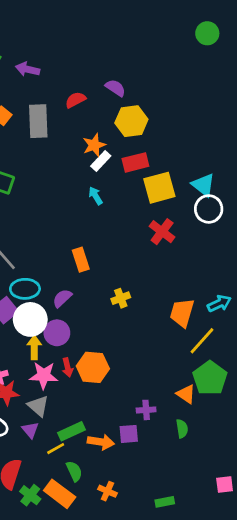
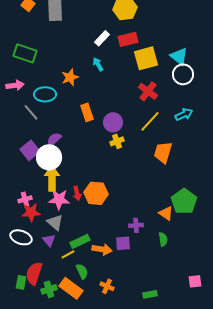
orange star: (94, 145) -> (70, 77), moved
cyan ellipse: (25, 289) -> (45, 94), moved
purple semicircle: (62, 298) -> (54, 139), moved
cyan arrow: (219, 303) -> (184, 114), moved
purple circle: (57, 333) -> (113, 122), moved
yellow line: (202, 341) -> (150, 121), moved
yellow arrow: (34, 347) -> (52, 178), size x1.4
green cross: (30, 495) -> (49, 289), turned 35

